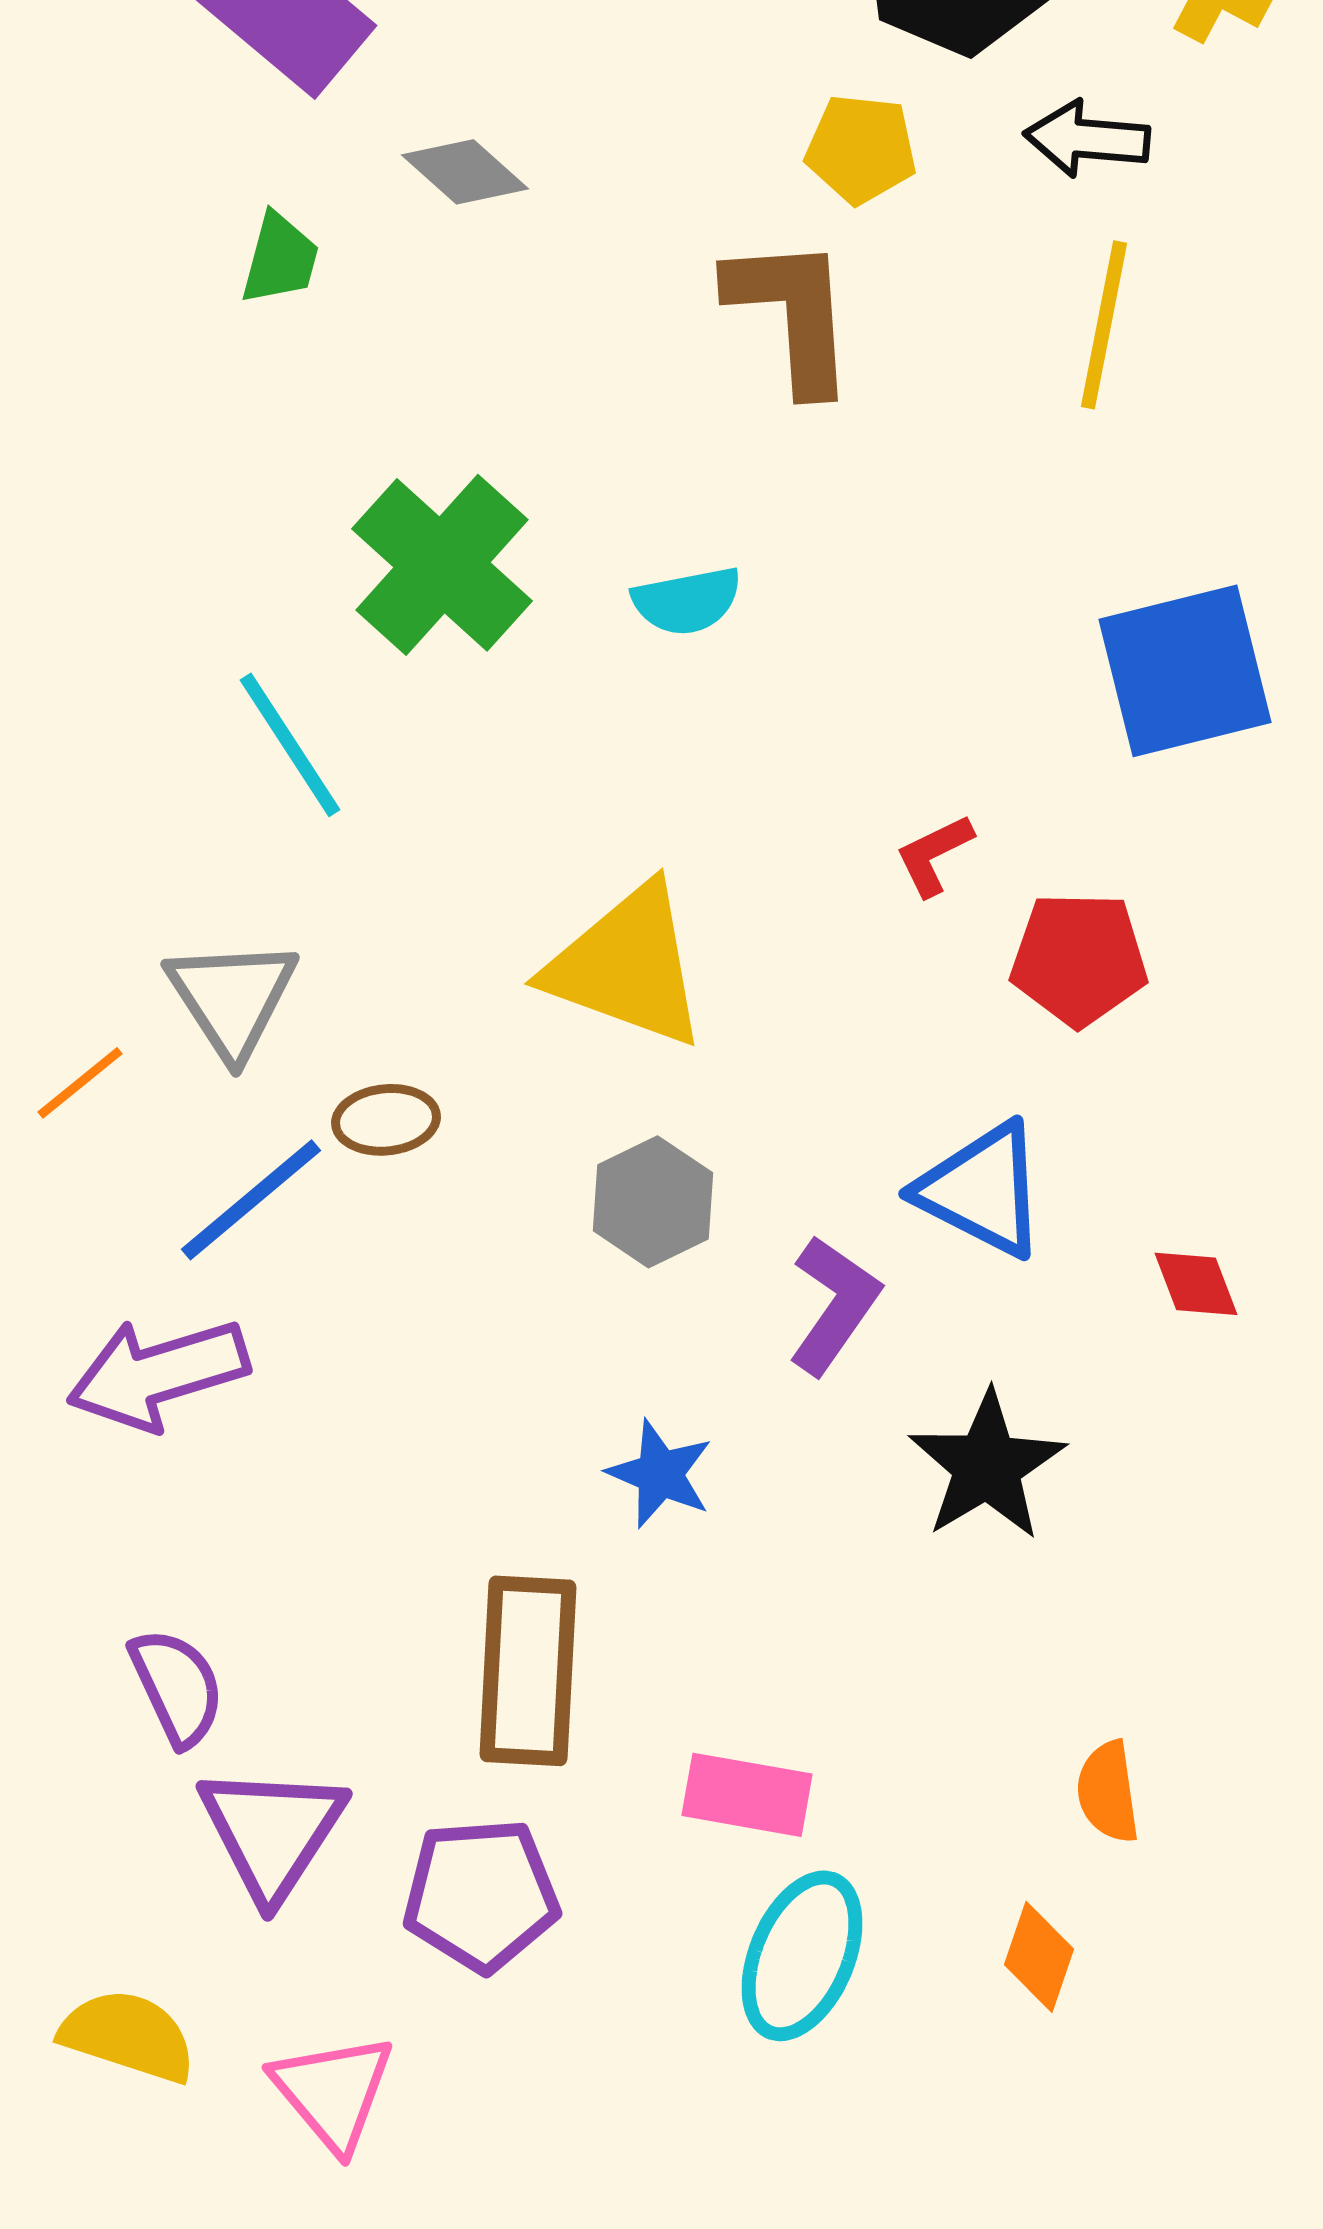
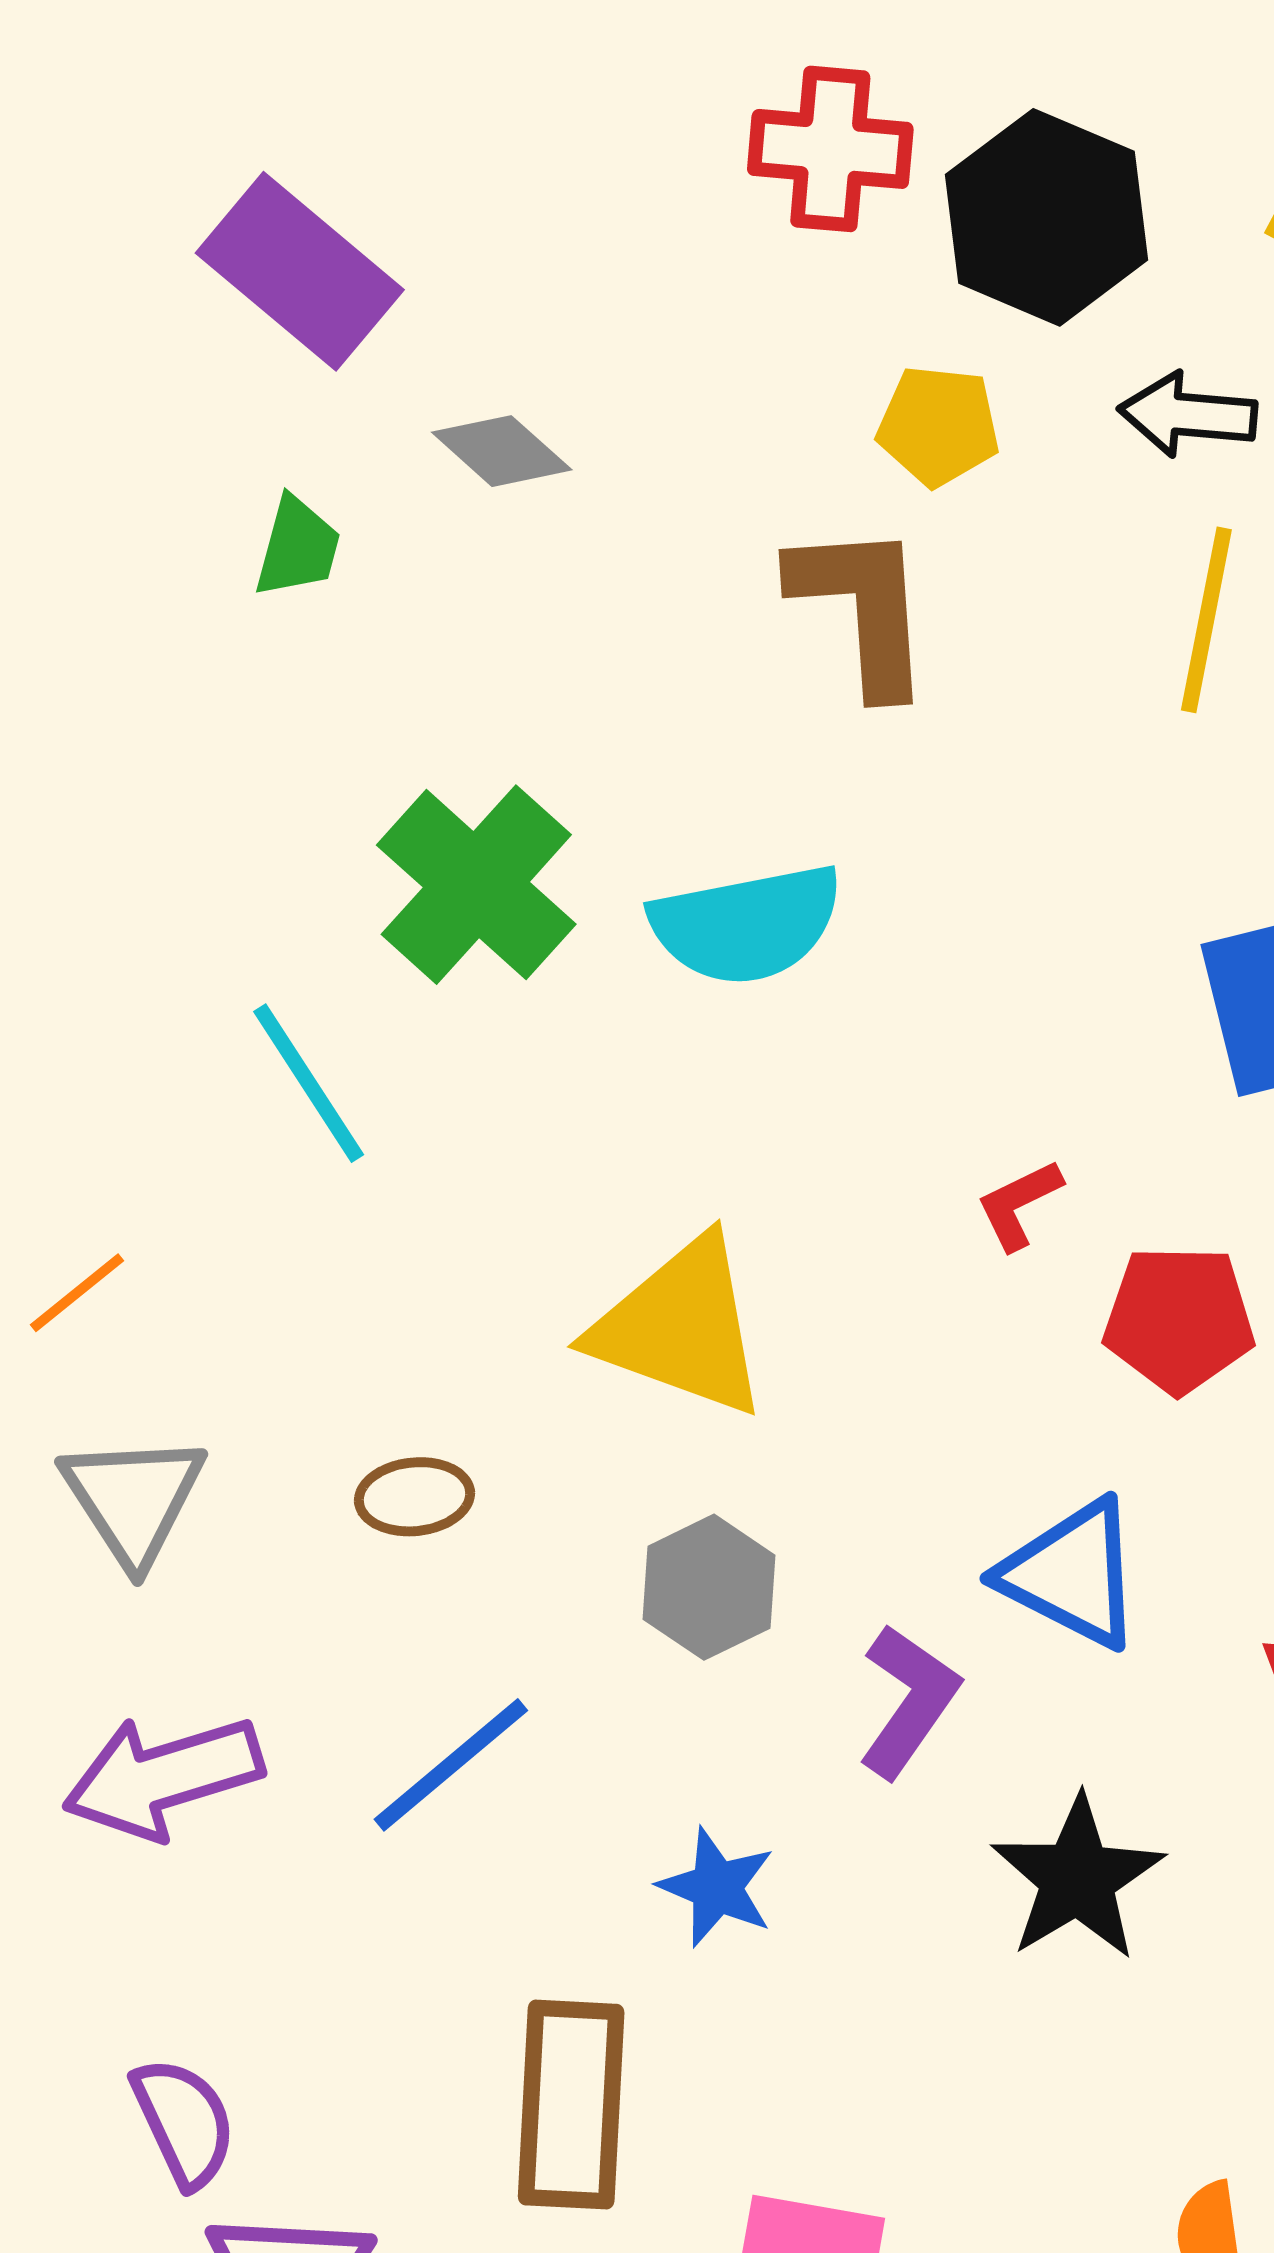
cyan semicircle: (687, 601) -> (747, 924), size x1.6
gray triangle: (232, 998) -> (133, 1499), moved
orange line: (80, 1083) -> (77, 1293), moved
blue line: (251, 1200) -> (451, 1765), moved

